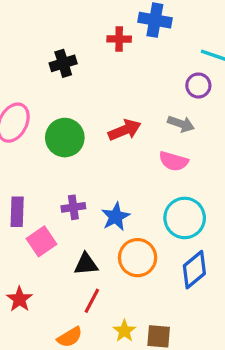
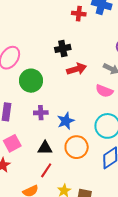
black cross: (63, 63) -> (63, 48), moved
green circle: (65, 138) -> (31, 81), moved
pink square: (41, 241) -> (12, 143), moved

